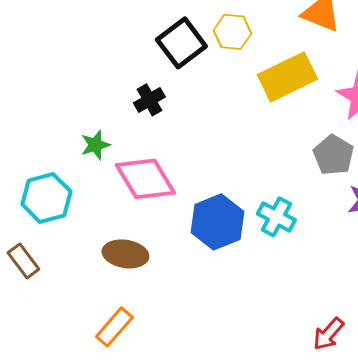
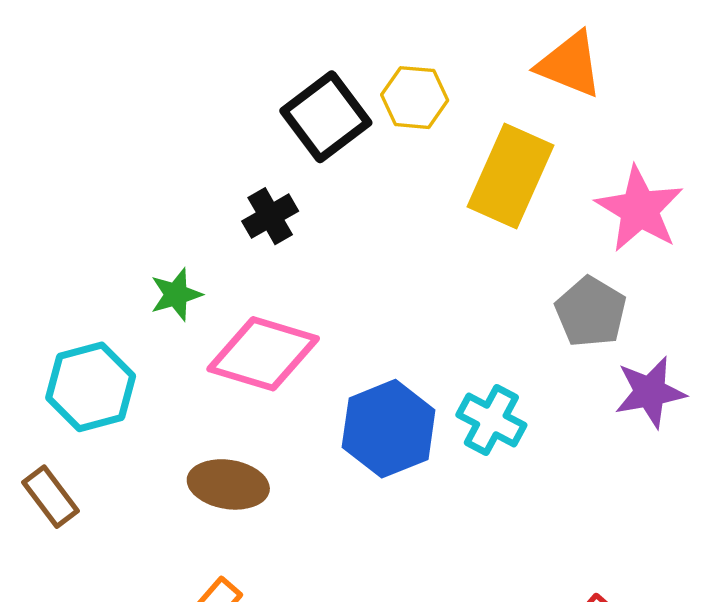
yellow rectangle: (287, 77) -> (511, 176), turned -40
pink diamond: (145, 179) -> (263, 354), turned -42

